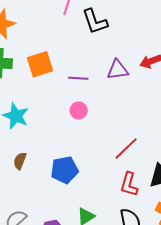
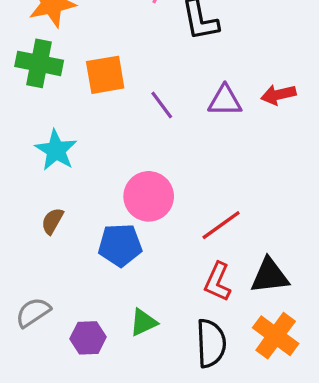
purple line: (78, 78) -> (162, 105), turned 42
pink circle: (79, 110) -> (149, 196), moved, size x1.8

